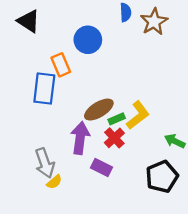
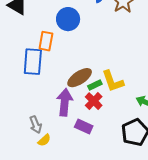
orange rectangle: (61, 65) -> (46, 41), turned 36
yellow L-shape: (138, 115) -> (113, 81), turned 110
gray arrow: (45, 163) -> (36, 125), size x0.7

